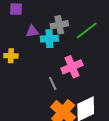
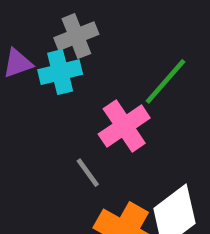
green line: (87, 30) -> (166, 81), moved

